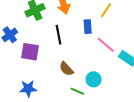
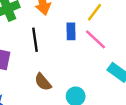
pink line: (106, 45) -> (96, 39), moved

